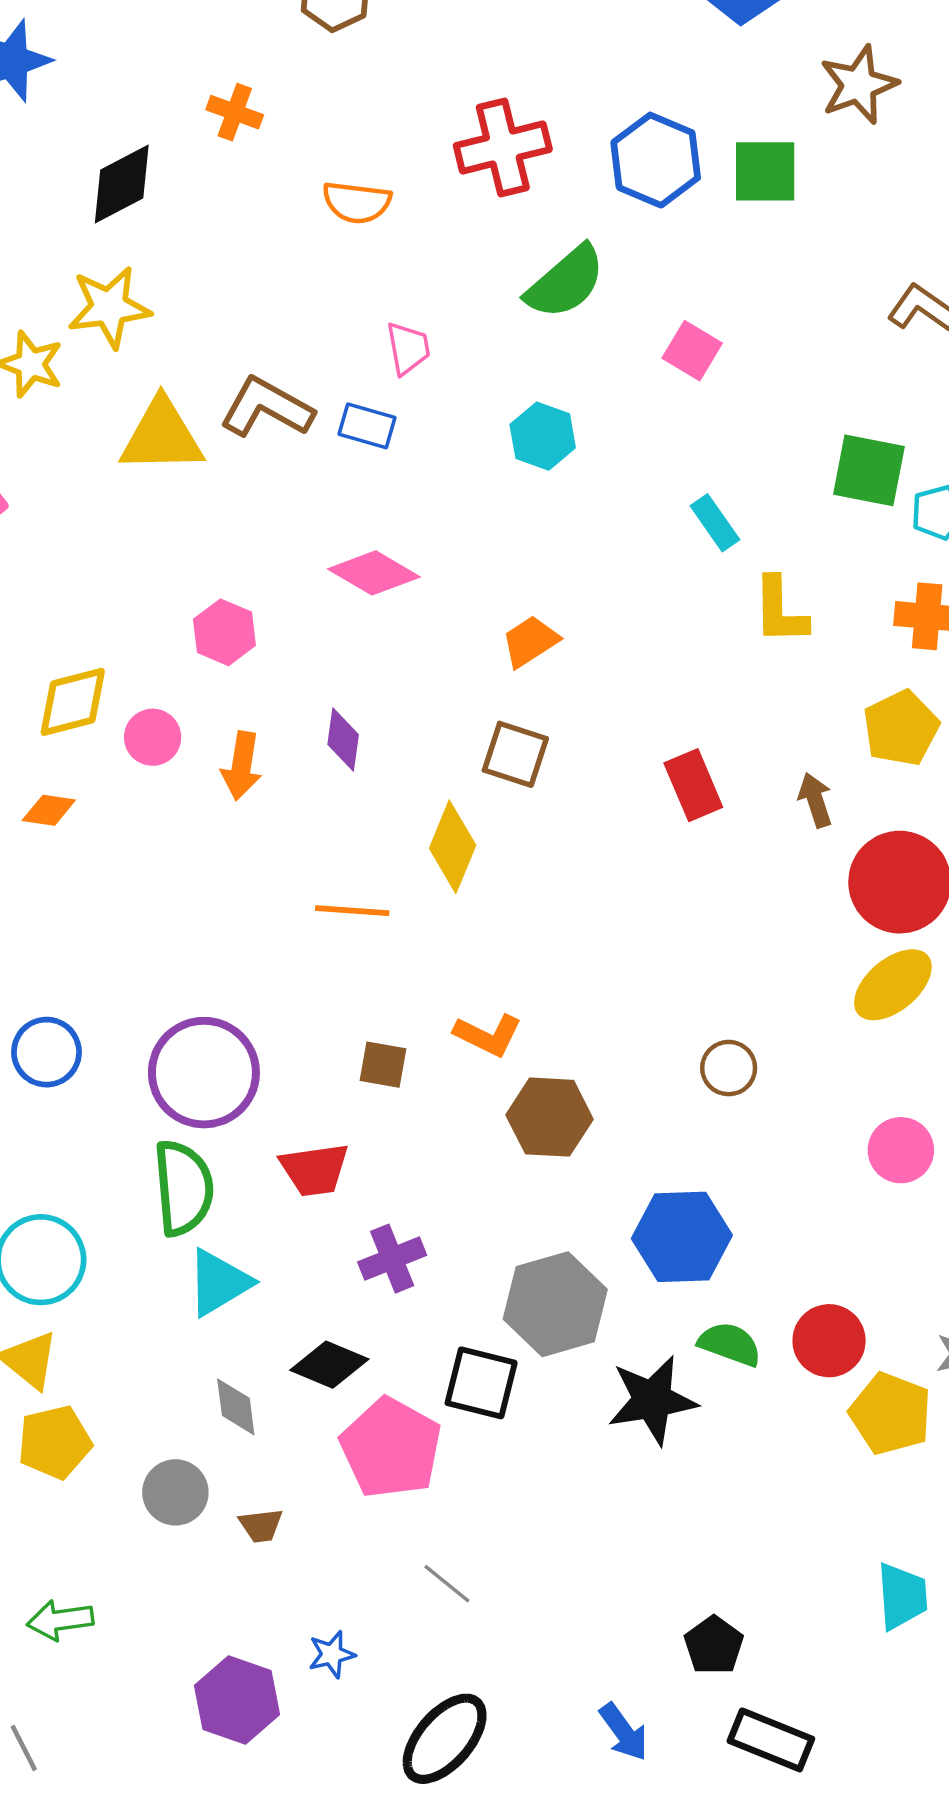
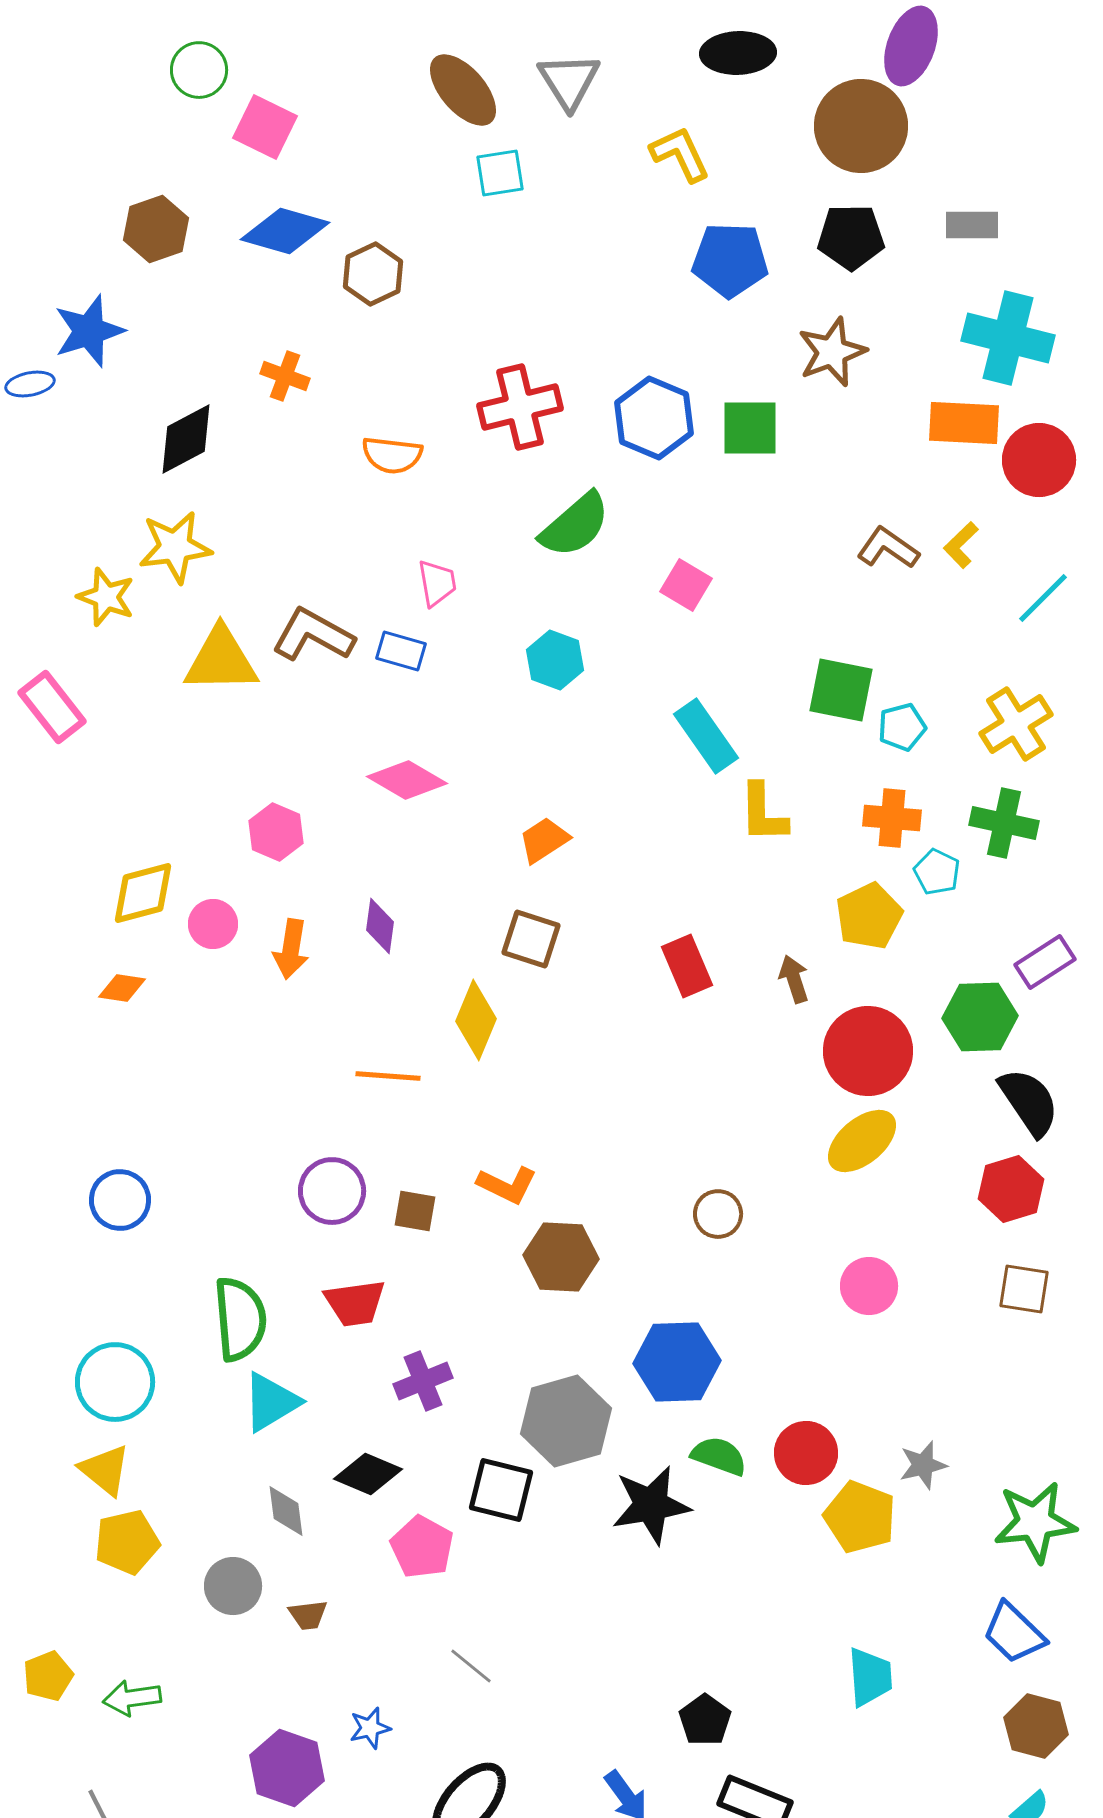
cyan rectangle: (715, 523) -> (706, 736), size x1.5
purple circle: (204, 1073) -> (332, 1191), moved, size x0.7
pink pentagon: (391, 1448) -> (422, 1547), size x0.7

